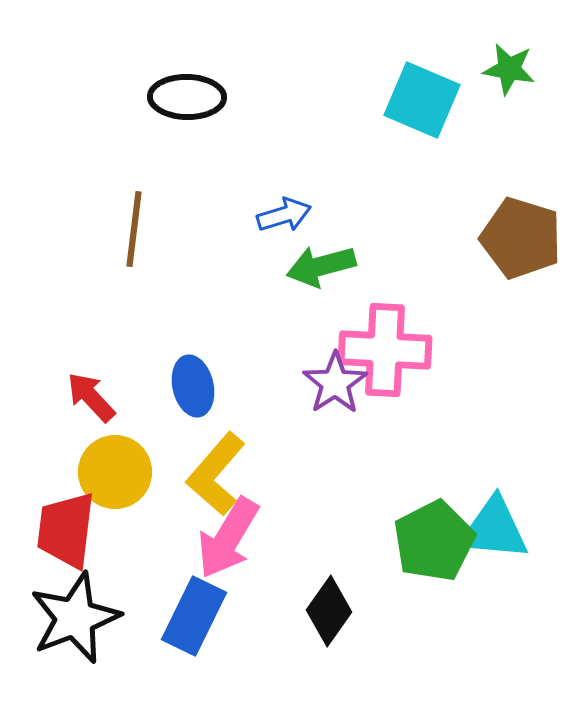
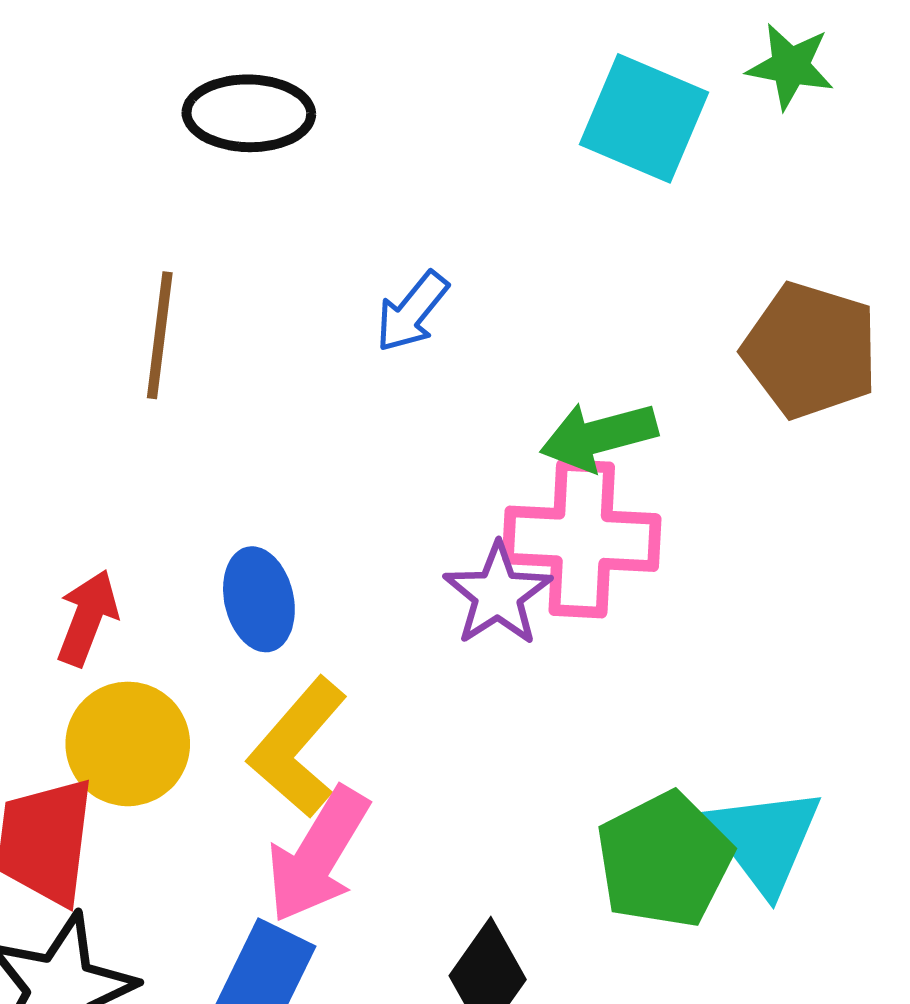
blue arrow: (284, 215) -> (412, 312), turned 146
green arrow: (321, 266) -> (599, 436), moved
red arrow: (91, 397) -> (87, 618), turned 64
cyan triangle: (494, 529) -> (765, 840), turned 48

